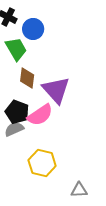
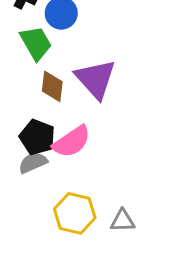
purple triangle: (56, 90) -> (96, 79), moved
gray triangle: (79, 190) -> (123, 221), moved

